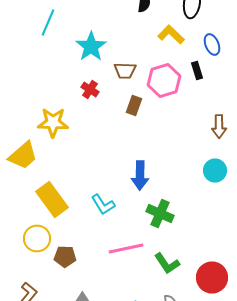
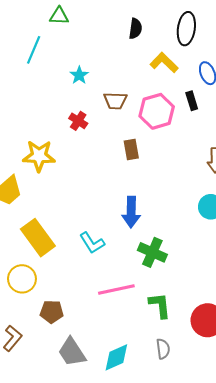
cyan star: (91, 46) -> (79, 75), size x0.6
brown rectangle: (134, 106) -> (131, 150), moved, turned -30
brown pentagon: (65, 256) -> (52, 312), moved
green L-shape: (167, 264) -> (160, 305), turned -152

